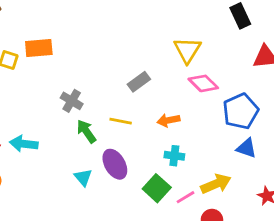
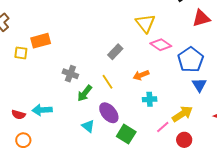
yellow line: (121, 121) -> (107, 82), turned 56
green arrow: (86, 131) -> (85, 93), turned -96
blue triangle: (246, 148) -> (199, 85), turned 49
green square: (157, 188) -> (126, 134), moved

